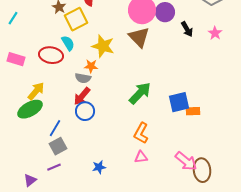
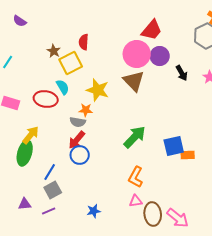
green ellipse: (30, 109) -> (25, 153), turned -45
pink arrow: (186, 161) -> (178, 218), moved
brown ellipse: (202, 170) -> (153, 214), moved
purple triangle: (30, 180) -> (25, 204), moved, turned 32

